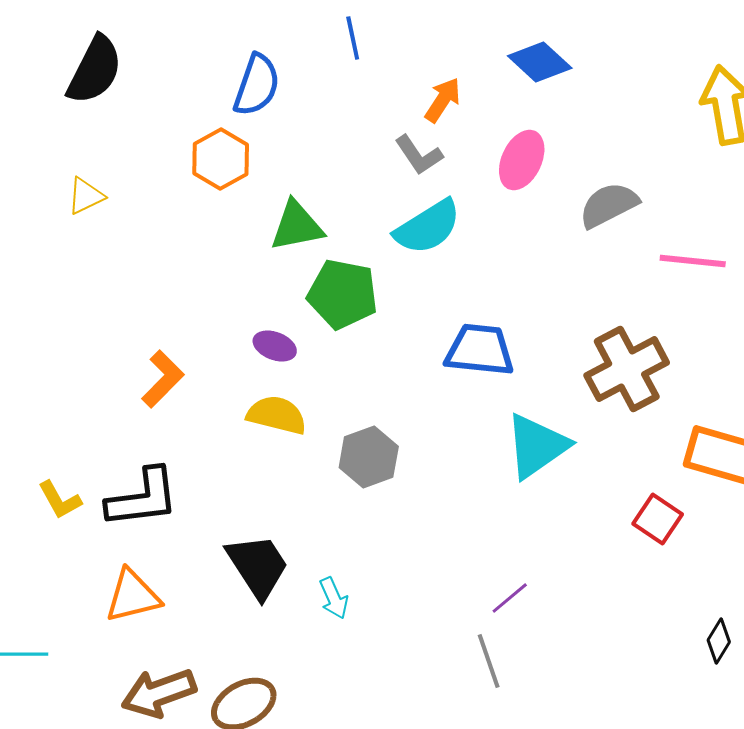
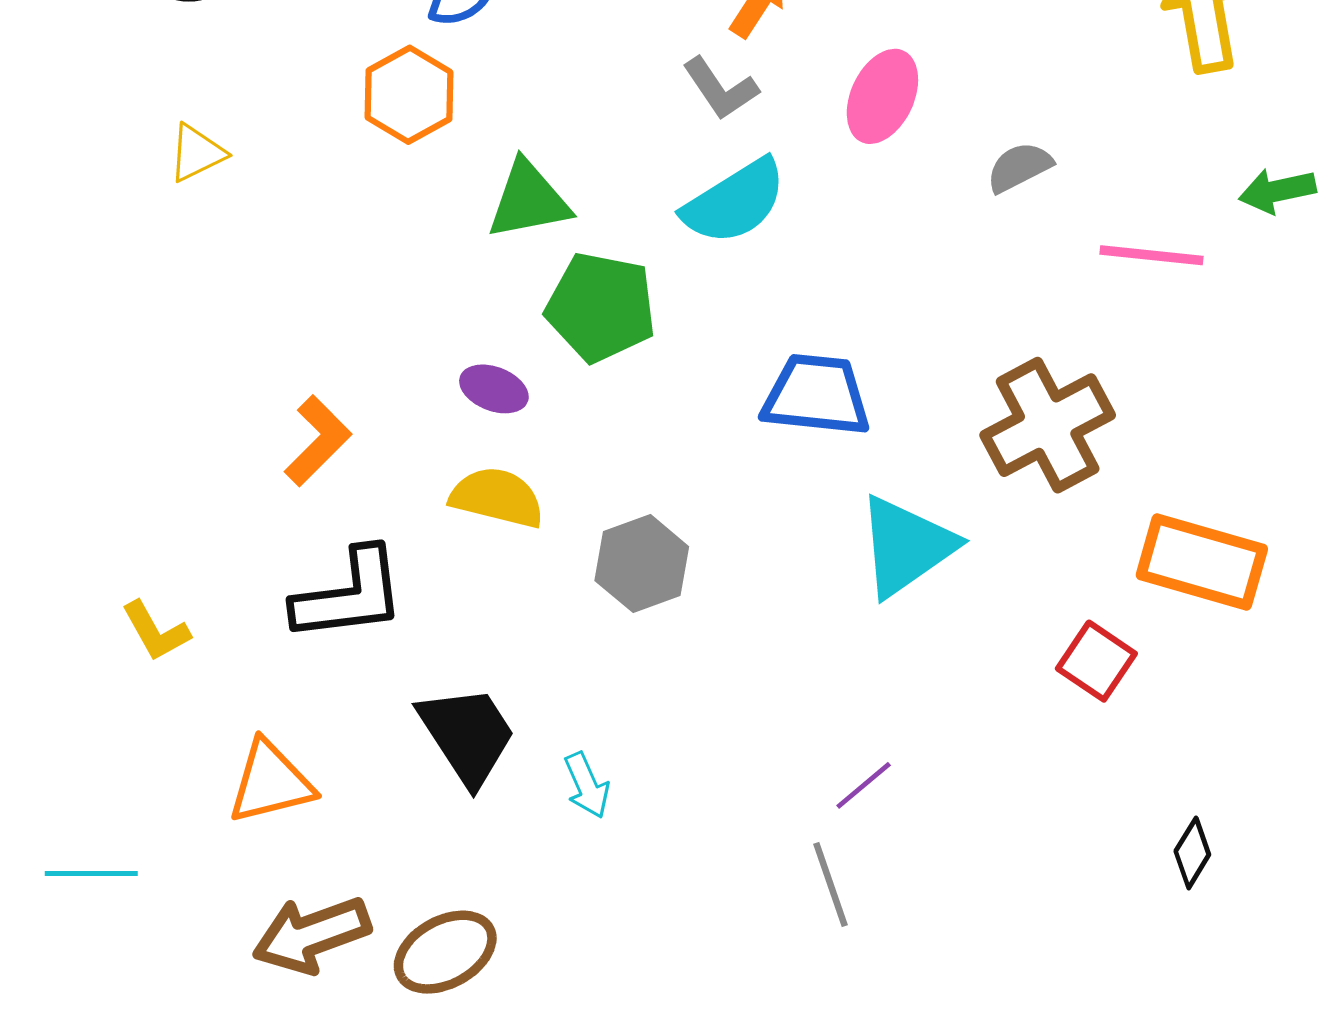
gray semicircle: (609, 205) -> (1019, 167), size x0.7
black L-shape: (143, 498) -> (349, 595), moved

